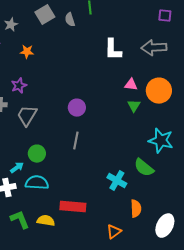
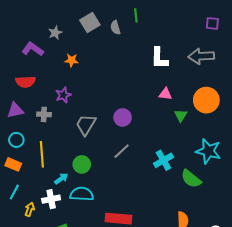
pink triangle: (131, 85) -> (165, 94), moved
gray trapezoid: (27, 116) -> (86, 125), moved
gray line: (76, 141) -> (122, 151), turned 36
cyan cross: (117, 181) -> (163, 160), moved, turned 30

